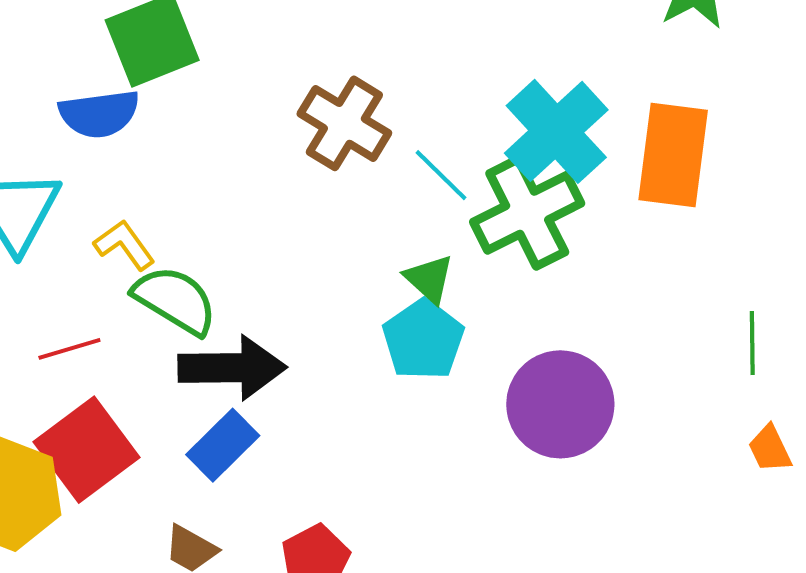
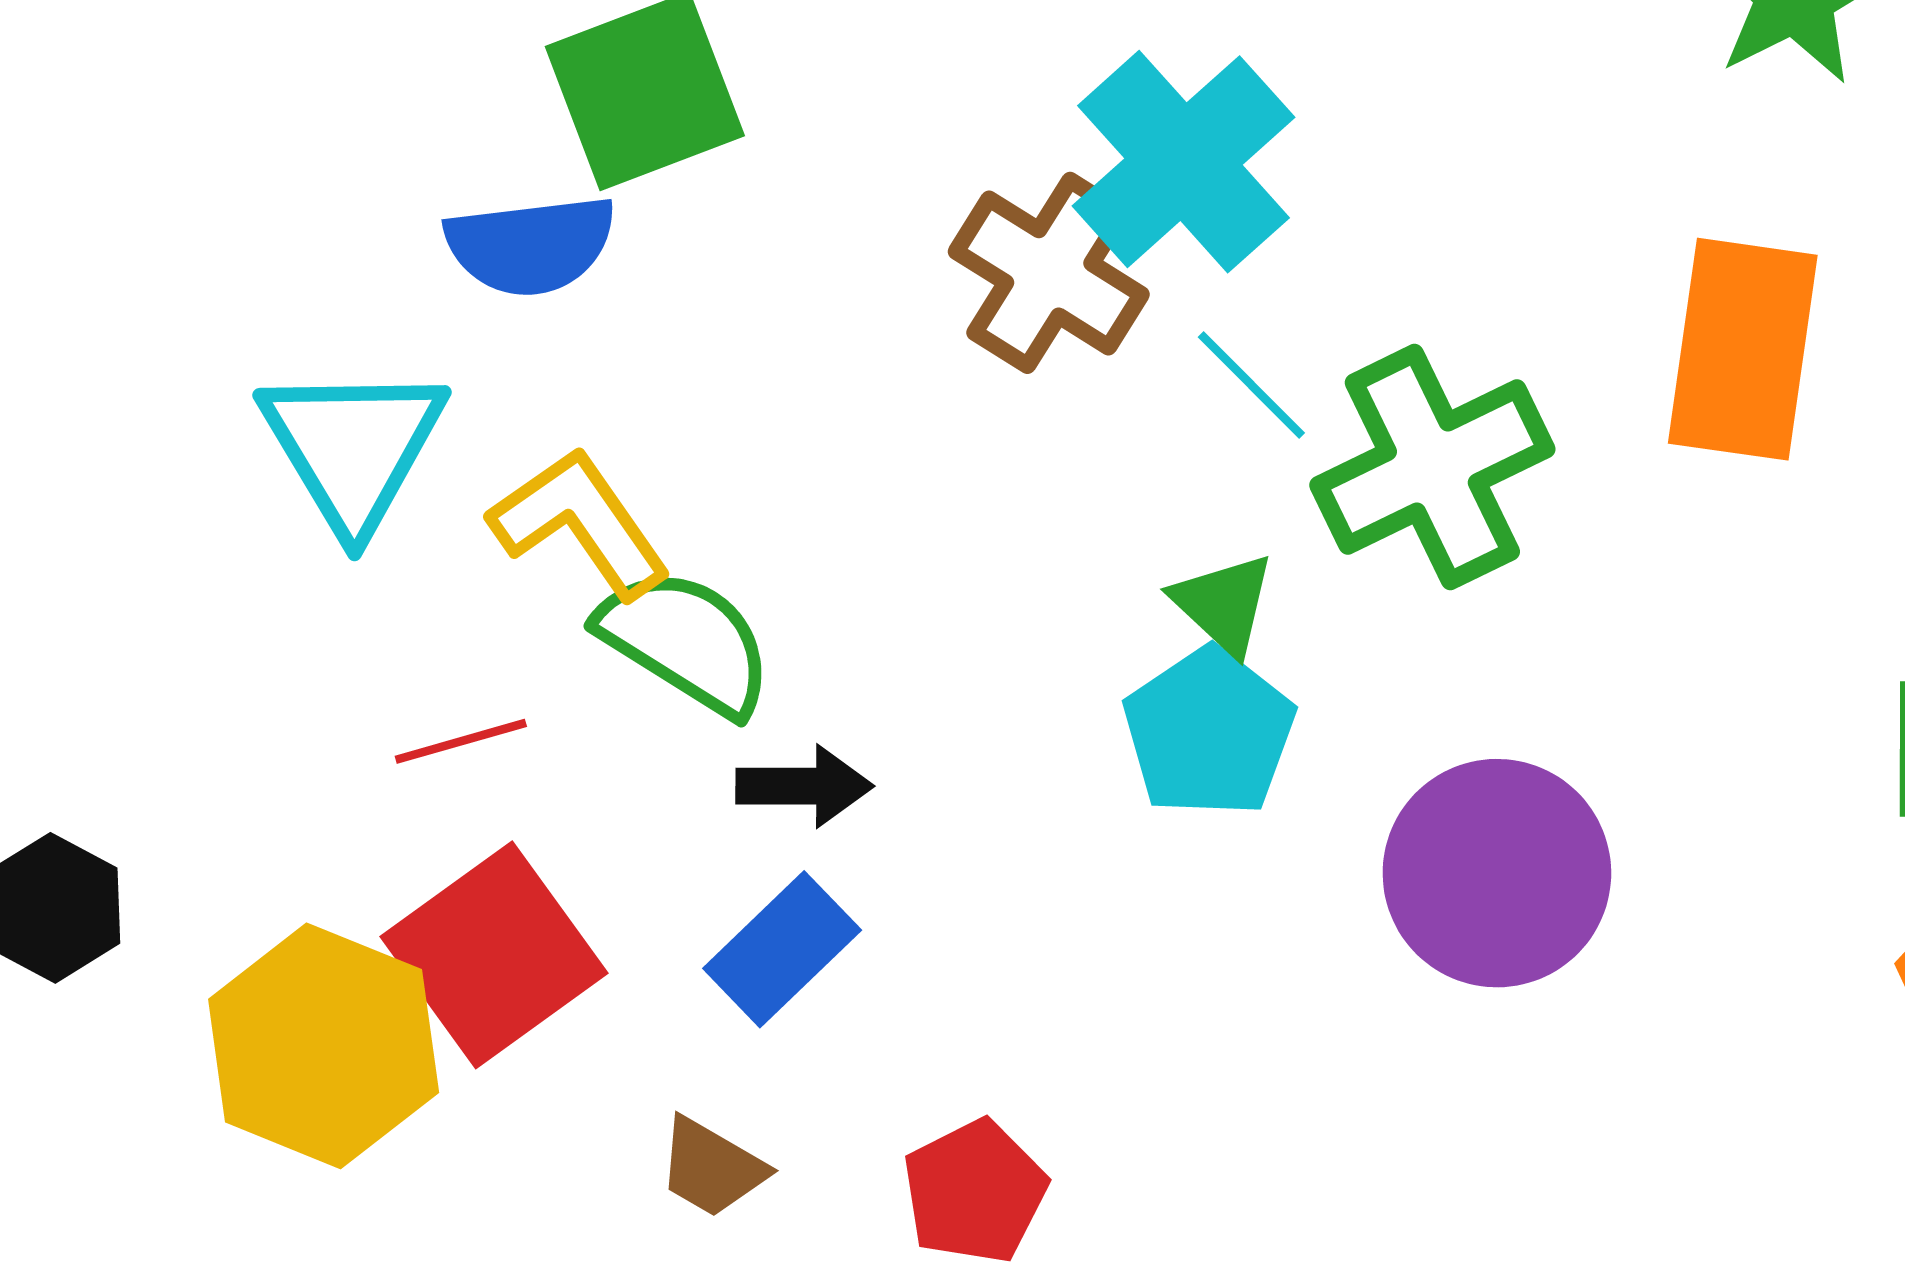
cyan cross: (556, 131) -> (1183, 162), moved
yellow L-shape: (124, 245) -> (580, 523), size x1.4
black arrow: (232, 368) -> (804, 786), size x0.6

